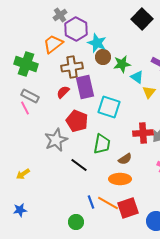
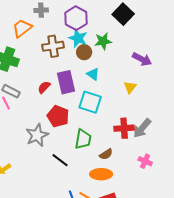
gray cross: (60, 15) -> (41, 10), turned 32
purple hexagon: (76, 29) -> (76, 18), moved
orange trapezoid: (53, 44) -> (22, 28), moved
green star: (122, 64) -> (103, 41), moved
brown cross: (72, 67) -> (53, 46), moved
cyan triangle: (137, 77) -> (93, 74), moved

